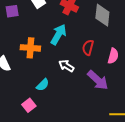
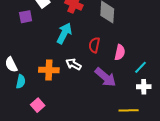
purple square: (12, 11) -> (26, 17), moved
orange cross: (30, 48) -> (49, 70), moved
cyan semicircle: (43, 85) -> (21, 82), moved, turned -32

